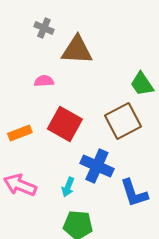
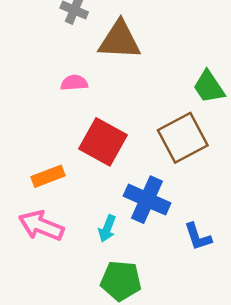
orange rectangle: (20, 133) -> (48, 176), moved
blue L-shape: (134, 193) -> (198, 237), size x0.7

